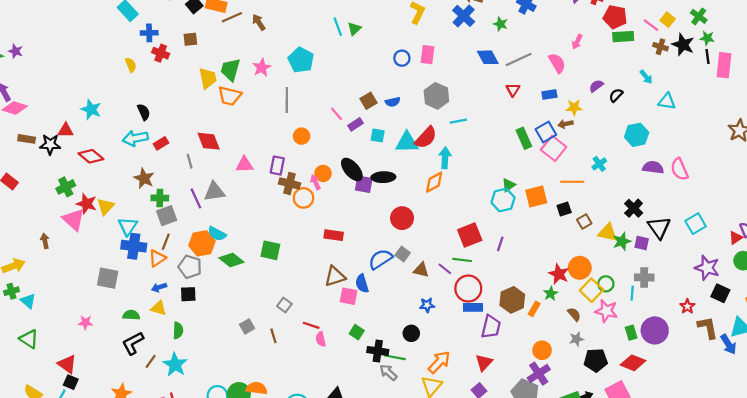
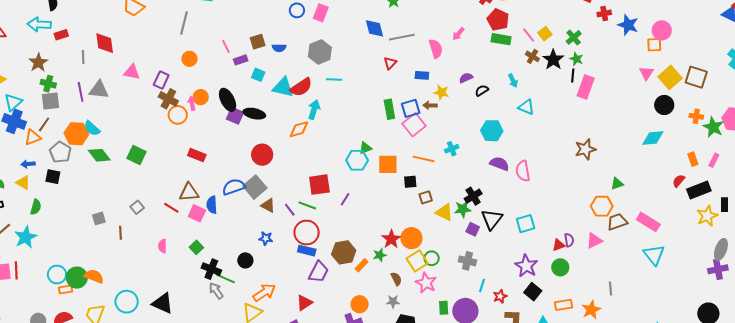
green star: (622, 241) -> (463, 209), moved
gray square: (403, 254) -> (255, 187), size x1.6
cyan line: (632, 293) -> (482, 286), moved
red line: (311, 325) -> (171, 208), moved

